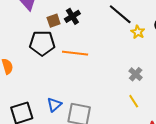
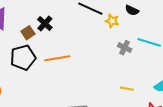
gray cross: (136, 74) -> (125, 48), moved
yellow line: (134, 101) -> (127, 89), turned -32

